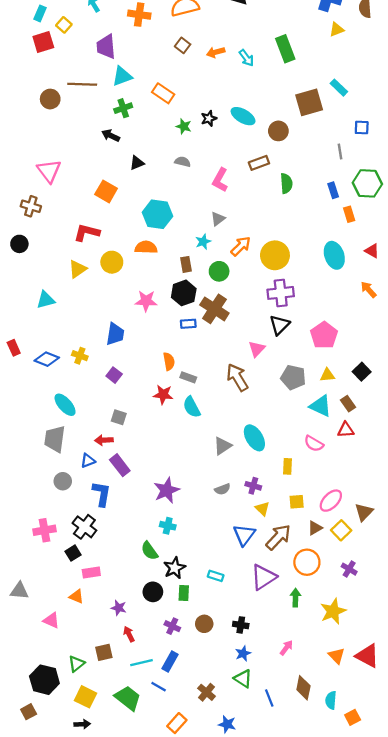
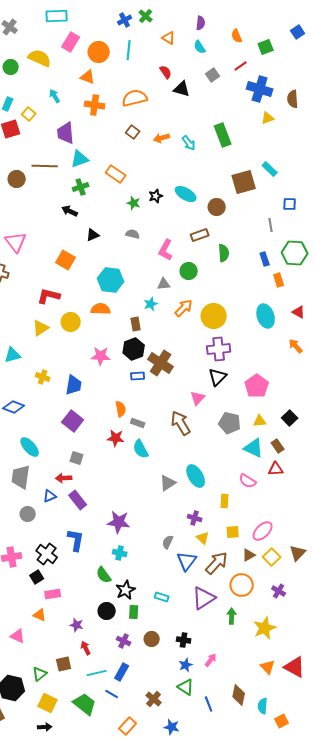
gray triangle: (218, 219) -> (164, 284), turned 32
green circle: (219, 271) -> (189, 271), moved
yellow cross: (80, 356) -> (43, 377), moved
purple square: (114, 375) -> (73, 421), size x1.5
gray semicircle: (222, 489) -> (168, 542), moved, turned 136
purple star: (167, 490) -> (119, 522), turned 30
blue L-shape: (102, 494) -> (76, 540), moved
brown triangle: (364, 512) -> (298, 553), moved
pink arrow: (286, 648) -> (211, 660), moved

